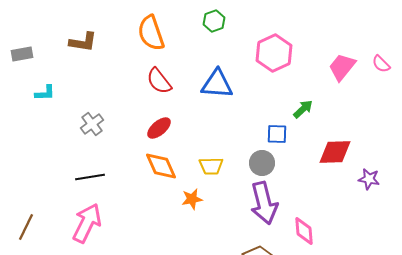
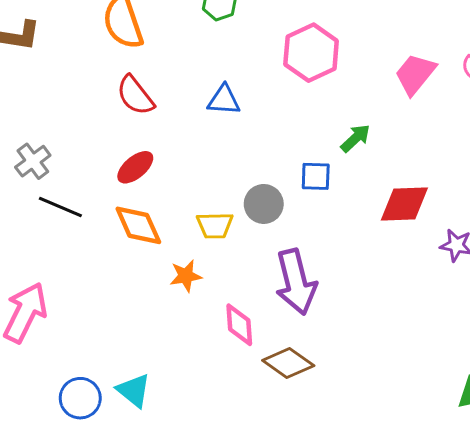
blue triangle: (217, 84) -> (224, 100), size x0.7
gray circle: (262, 163) -> (264, 204), moved
black line: (90, 177) -> (60, 207), moved, turned 32
pink diamond: (304, 231) -> (239, 325), moved

